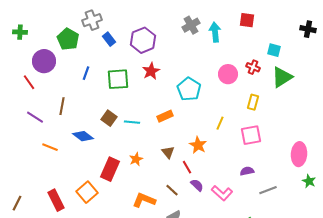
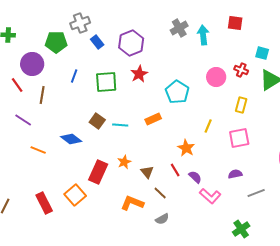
green pentagon: (68, 39) -> (56, 42), turned -30
brown line: (62, 106) -> (42, 95), moved
brown triangle: (168, 152) -> (147, 172), moved
purple semicircle: (197, 185) -> (195, 177), moved

